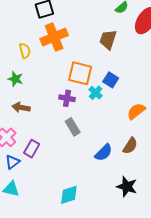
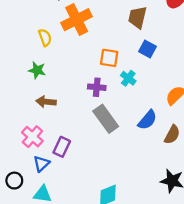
orange square: (80, 73) -> (109, 58), size x0.7
blue square: (111, 80) -> (147, 49), moved
gray rectangle: (73, 127) -> (106, 119), size x1.4
blue semicircle: (104, 153) -> (147, 120), moved

